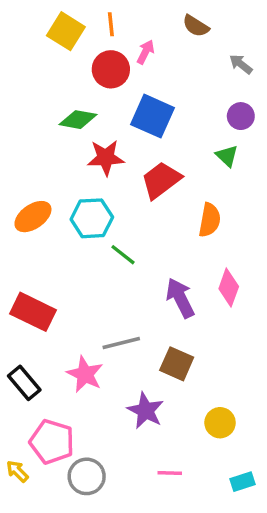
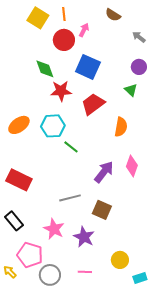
green diamond: (78, 120) -> (45, 69), turned 60
purple arrow: (180, 298) -> (104, 172), turned 65
pink star: (85, 374) -> (54, 229), moved
yellow circle: (220, 423) -> (120, 260), moved
pink line: (170, 473) -> (85, 272), moved

